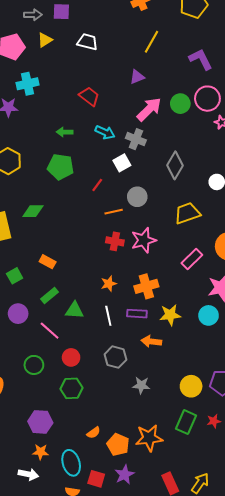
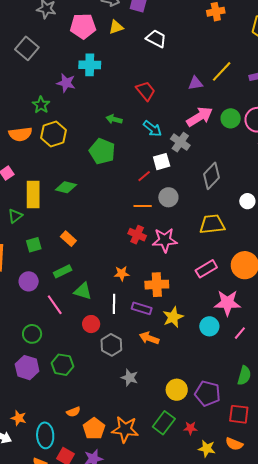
yellow line: (152, 42) -> (222, 71), moved
red line: (97, 185) -> (144, 176), moved
yellow star: (170, 315) -> (173, 317), turned -30
red circle: (71, 357) -> (91, 324), moved
purple hexagon: (40, 422) -> (27, 368), moved

